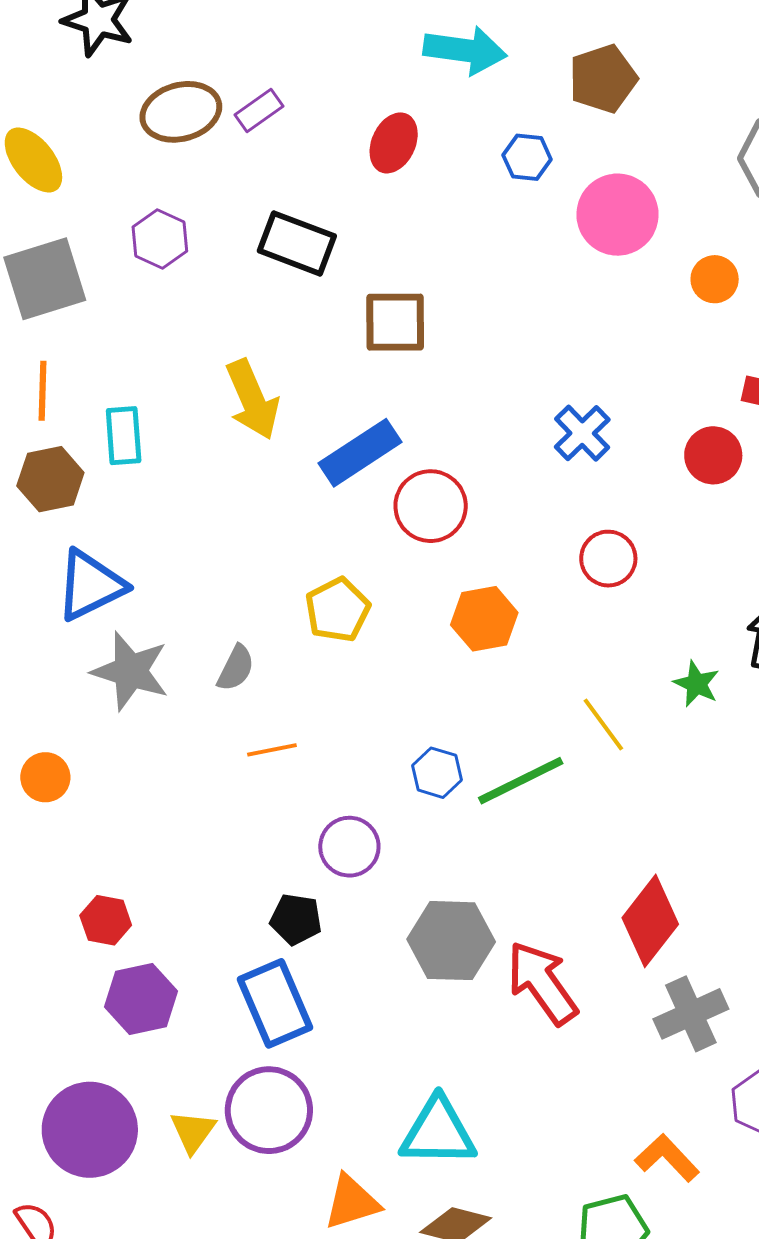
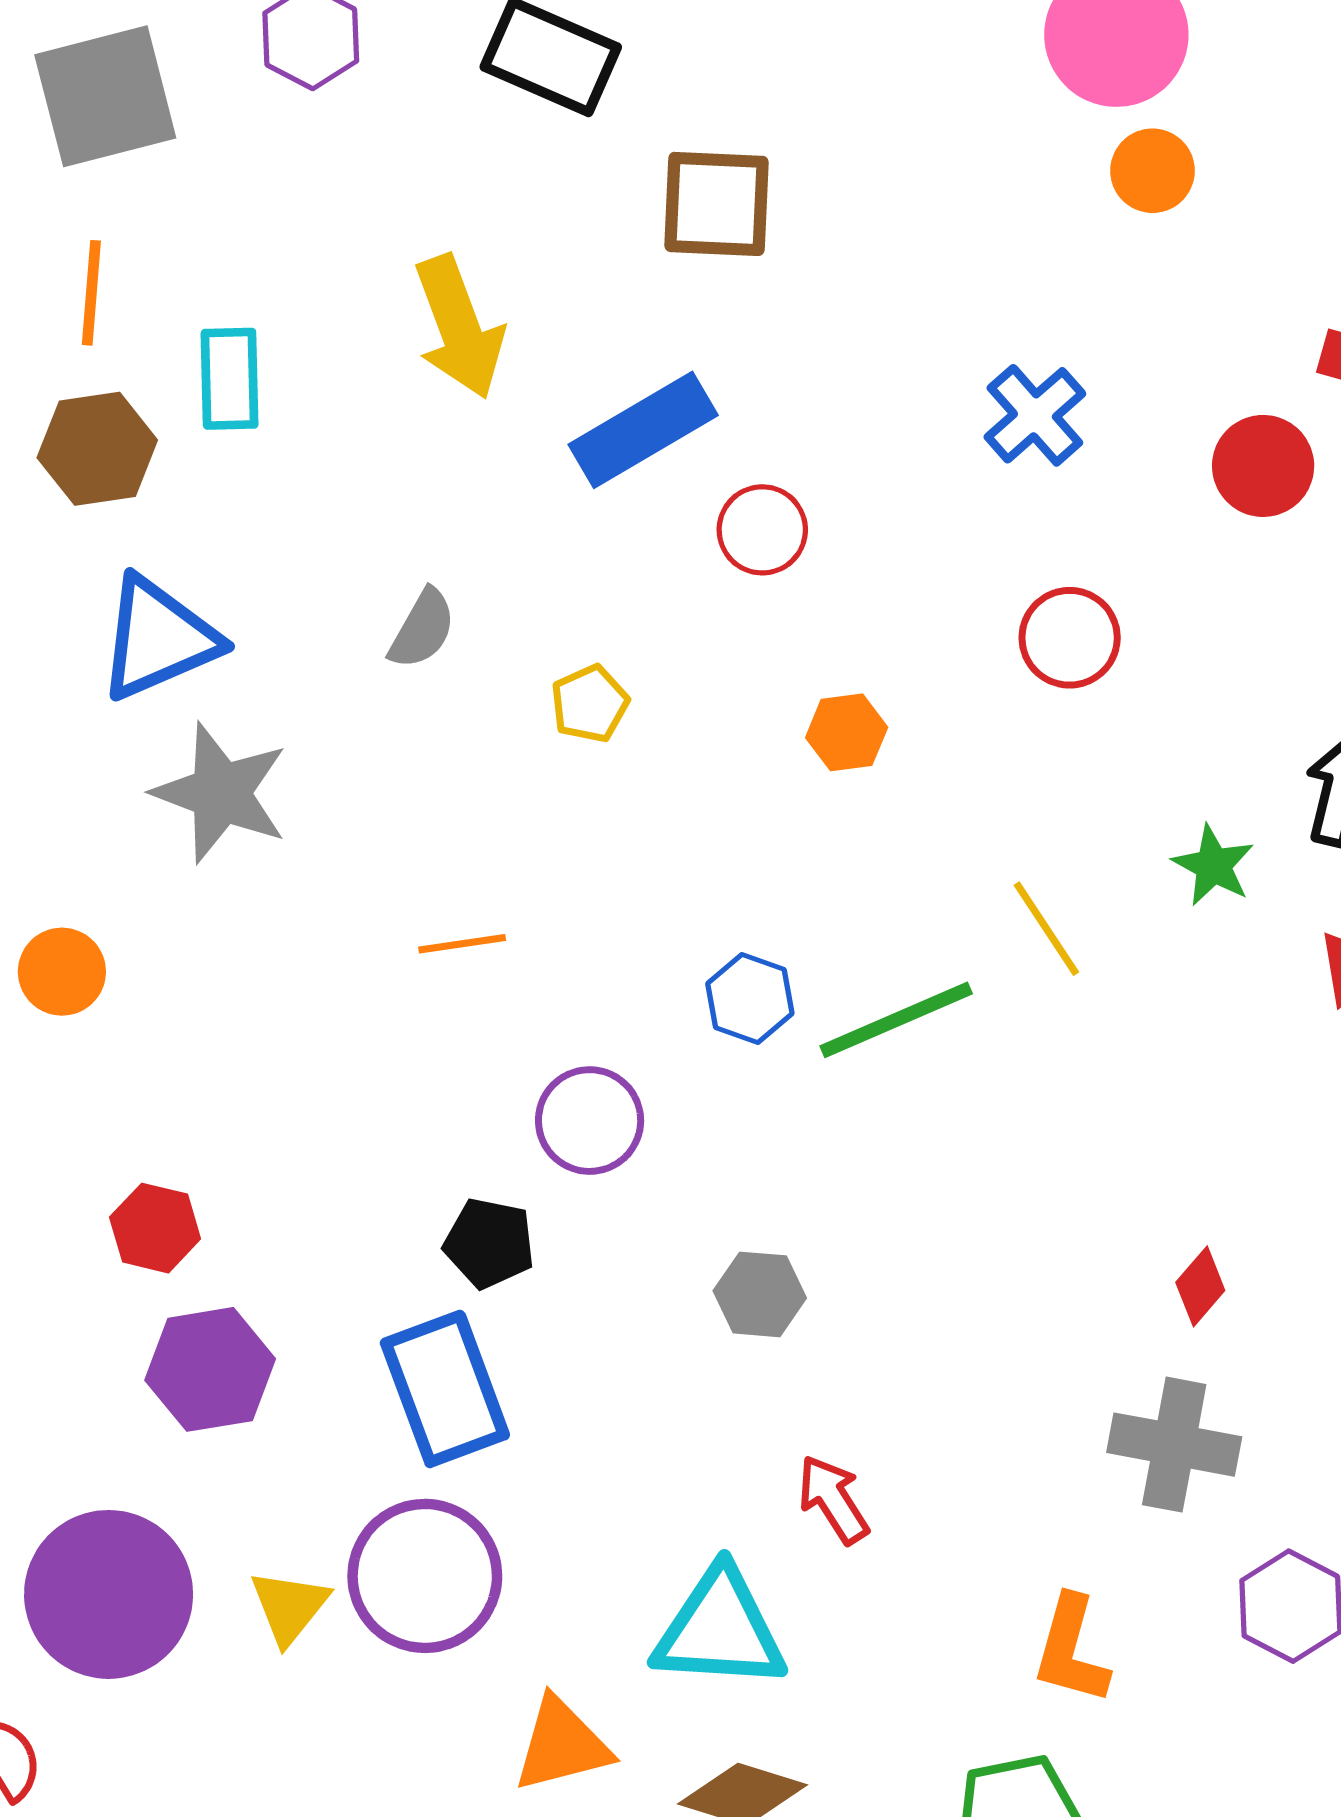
orange circle: (715, 279) -> (1152, 171), moved
red circle: (431, 506) -> (762, 530), size x0.7
yellow pentagon: (338, 610) -> (590, 704), size x0.7
orange hexagon: (484, 619) -> (847, 732), size x0.7
gray semicircle: (236, 668) -> (422, 629), moved
red diamond: (650, 921) -> (1200, 1286), moved, size x0.5
gray hexagon: (451, 941) -> (760, 1294), size x0.6
red arrow: (542, 983) -> (833, 1499), moved, size x0.6
gray cross: (691, 1014) -> (1174, 1445), turned 32
orange L-shape: (667, 1158) -> (1071, 1650), moved, turned -124

